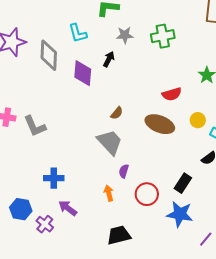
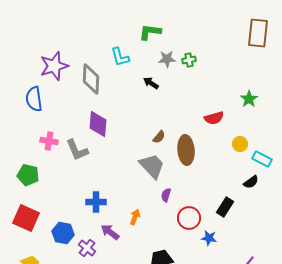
green cross: (163, 36) -> (189, 60), moved, size x0.6
black arrow: (109, 59) -> (151, 83), turned -84
purple diamond: (83, 73) -> (98, 124), moved
brown ellipse: (160, 124) -> (186, 150), moved, turned 64
orange arrow: (109, 193) -> (135, 217), moved, turned 35
blue star: (180, 214) -> (209, 238), moved, size x0.6

